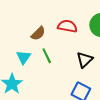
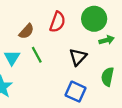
red semicircle: (67, 26) -> (57, 22), turned 102

